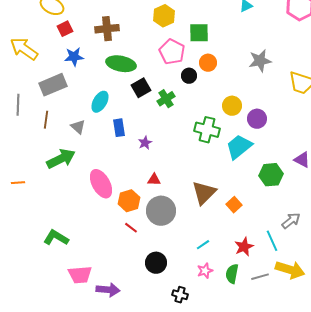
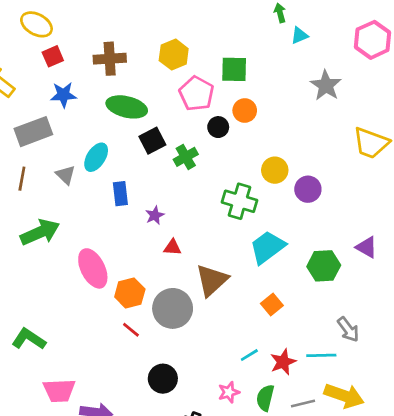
yellow hexagon: (164, 16) -> (174, 55), moved
gray star: (260, 61) -> (326, 85), moved, turned -30
gray triangle: (78, 127) -> (65, 175), moved
cyan trapezoid: (239, 147) -> (267, 247), moved
red triangle: (154, 180) -> (172, 247), moved
brown triangle: (204, 193) -> (212, 280), moved
gray arrow: (291, 221) -> (348, 329), turned 90
cyan line: (272, 241) -> (321, 355), turned -70
cyan line: (203, 245) -> (249, 355), moved

